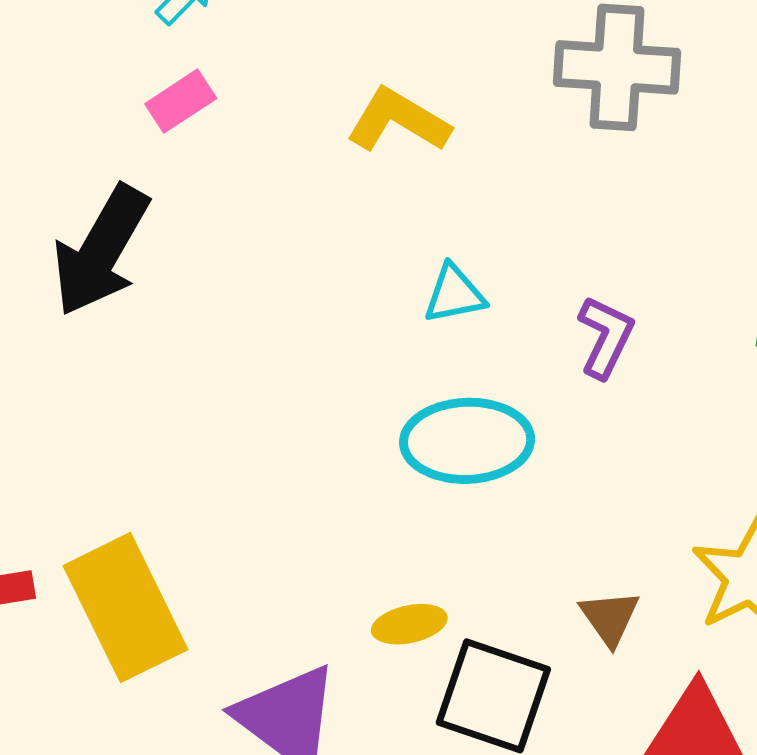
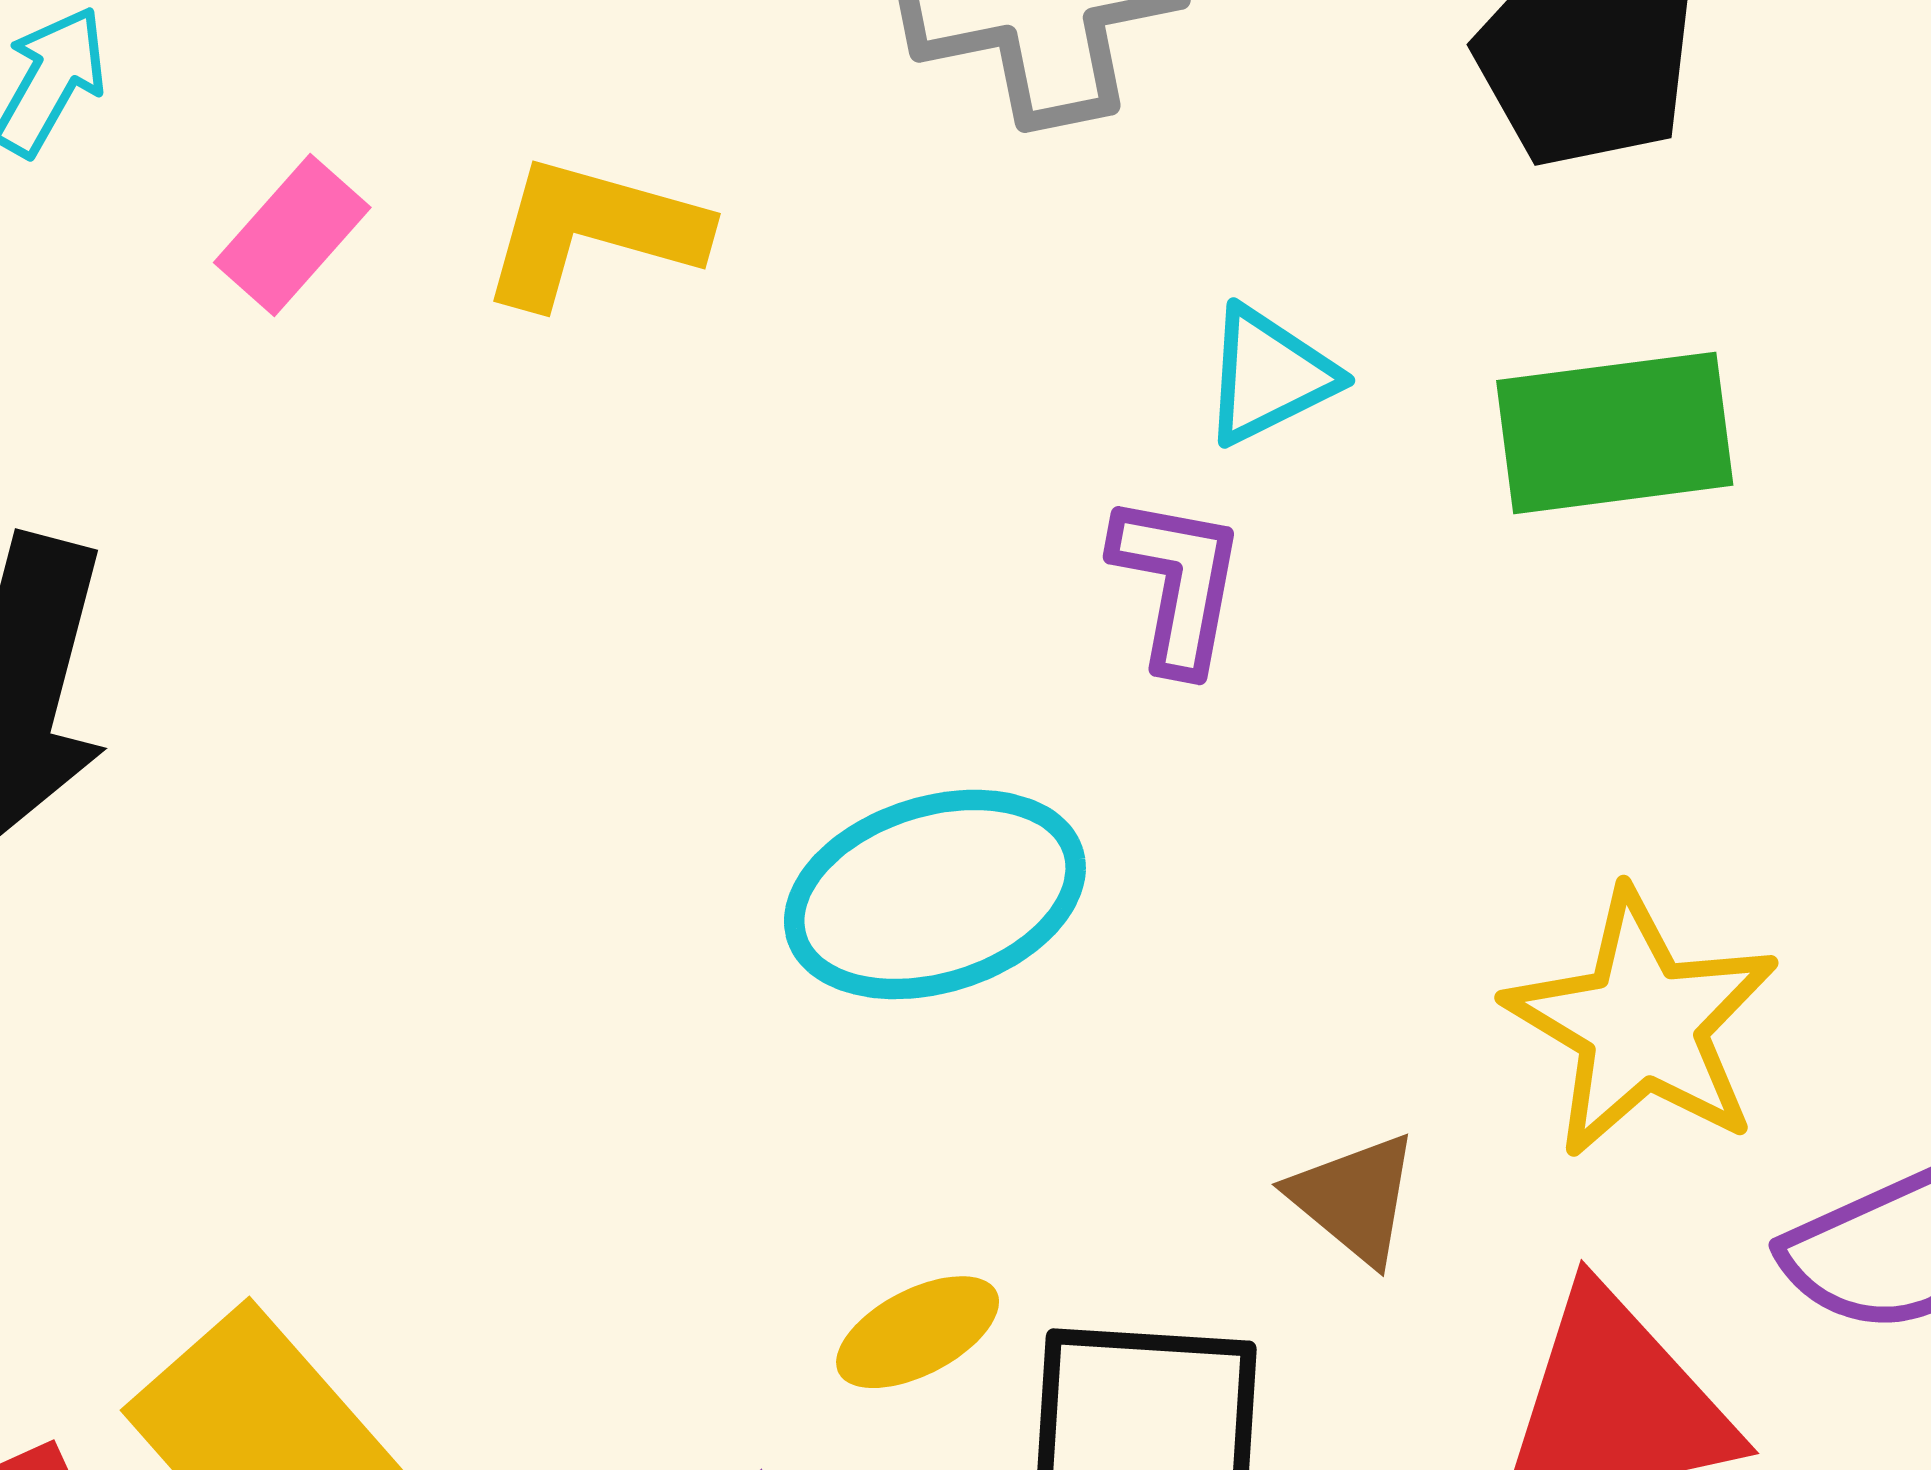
pink rectangle: (181, 101) -> (292, 235), moved
cyan triangle: (454, 294) -> (1269, 375), moved

